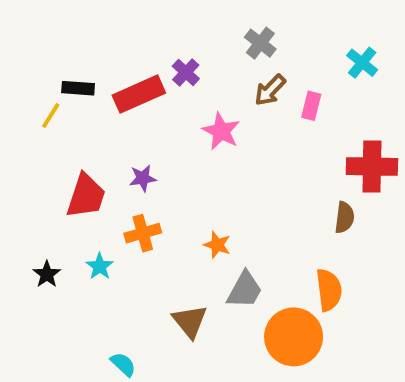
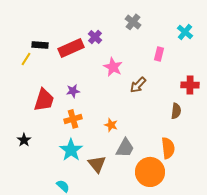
brown arrow: (270, 90) -> (138, 85), moved
red cross: (372, 166) -> (190, 85), size x0.7
cyan star: (100, 266) -> (71, 150), moved, size x1.6

